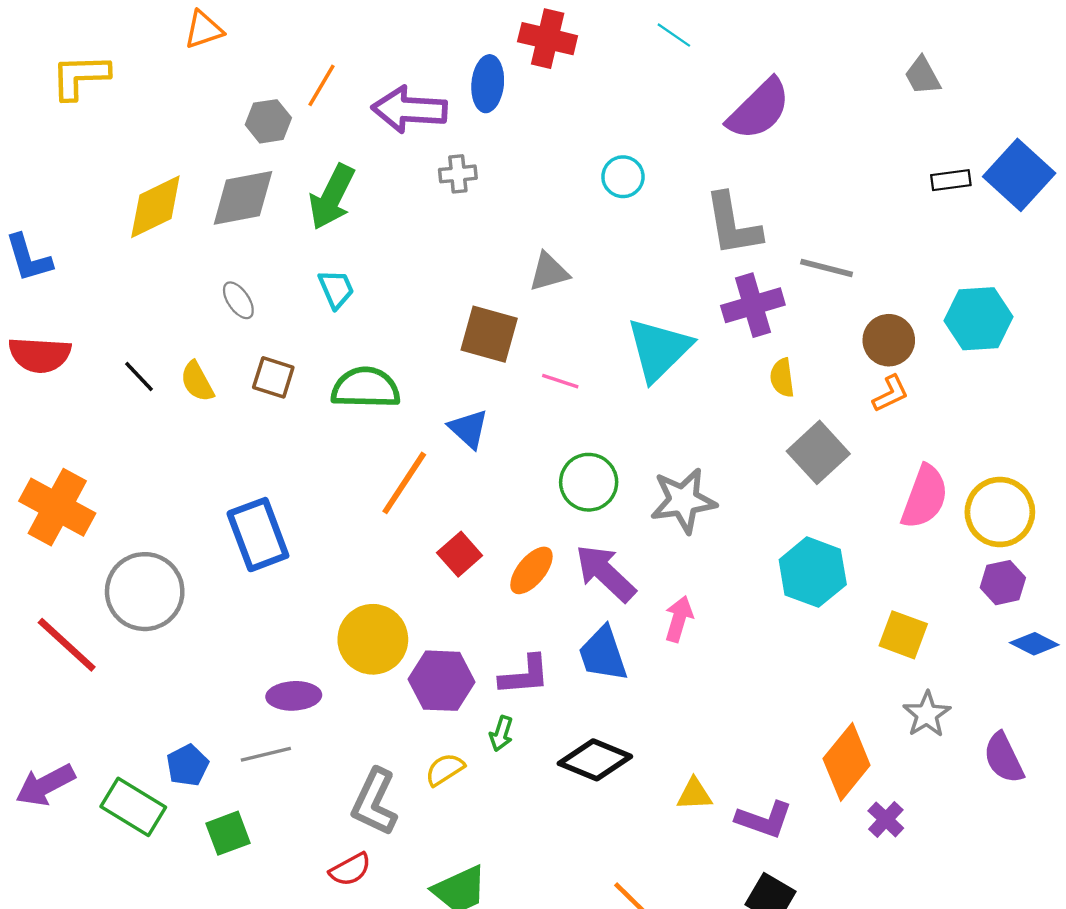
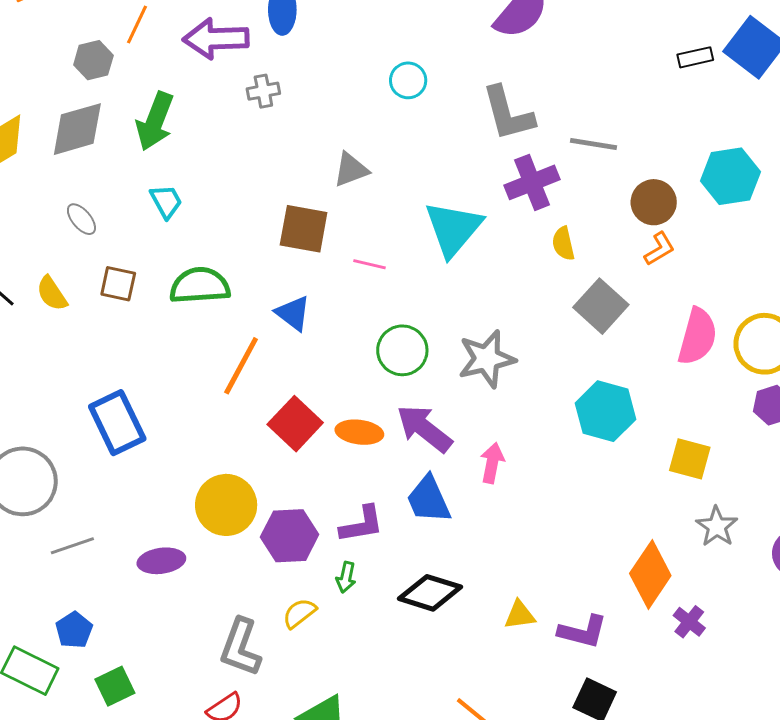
red square: (460, 554) -> (295, 424), size x1.4
orange ellipse: (531, 570) -> (359, 432), turned 63
gray line: (266, 754) -> (72, 546), moved

